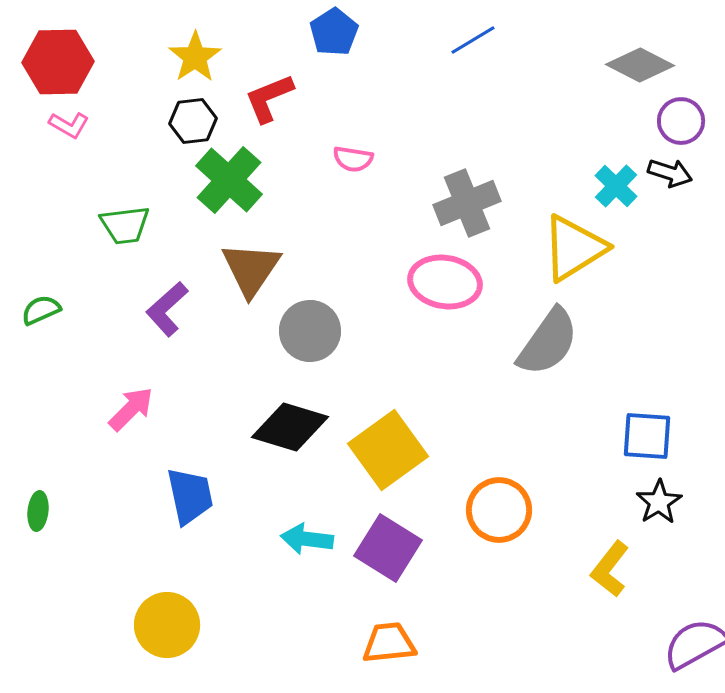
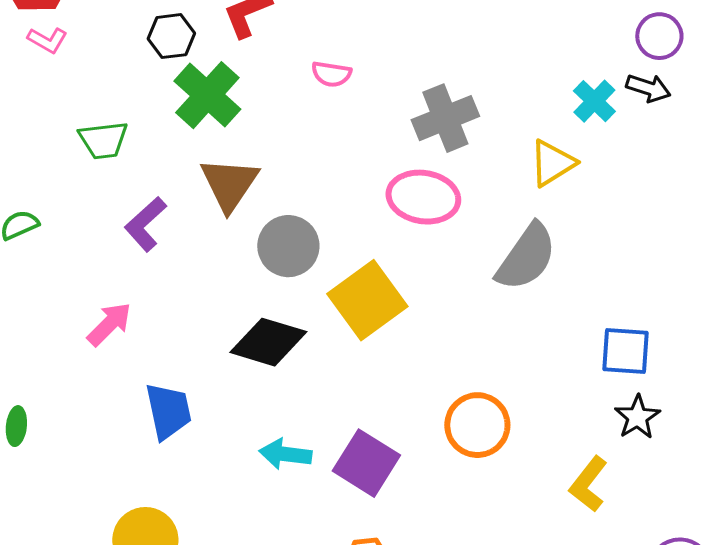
yellow triangle: (574, 248) -> (552, 163), size x0.7
yellow square: (388, 450) -> (367, 300), moved

